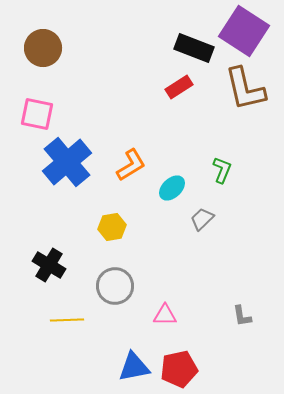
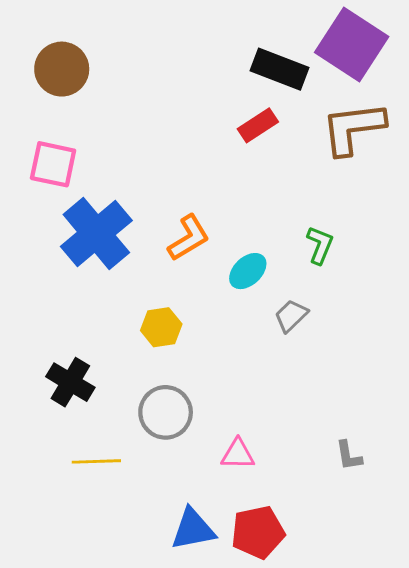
brown L-shape: (245, 89) -> (353, 128), turned 96

